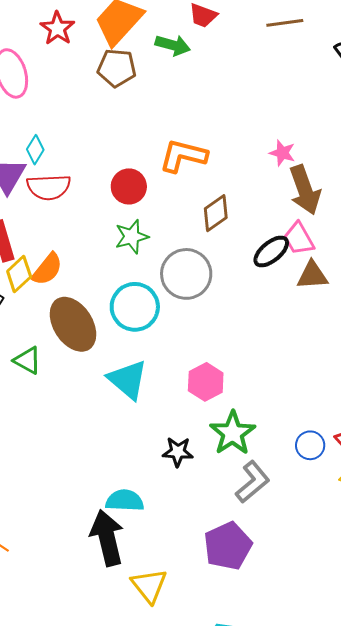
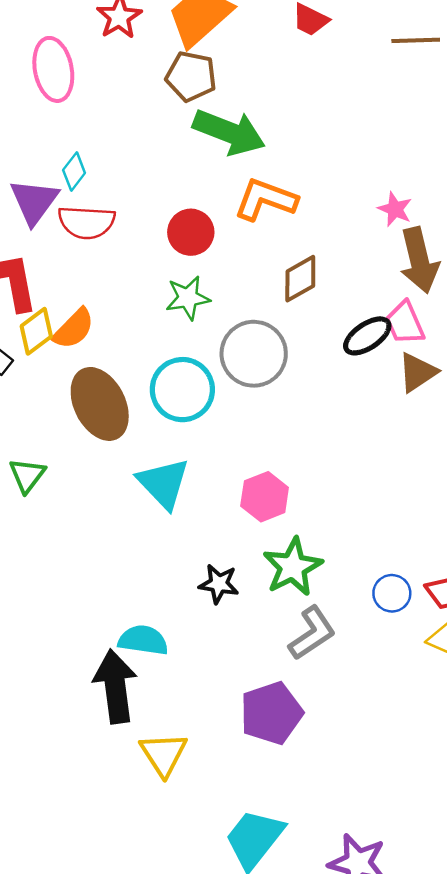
green arrow: (173, 45) -> (229, 132), moved, size x1.6
brown triangle: (312, 275) -> (417, 372), turned -36
green triangle: (27, 360) -> (27, 475), moved, turned 32

